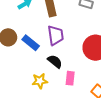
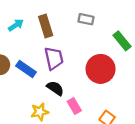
pink rectangle: (70, 78) -> (74, 106), turned -32

